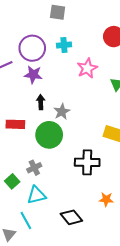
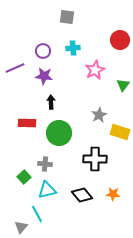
purple circle: (32, 48) -> (43, 51), size x0.6
gray star: (62, 112) -> (99, 115), moved
gray cross: (34, 168) -> (45, 164), turned 32
black diamond: (71, 217) -> (82, 195), moved

